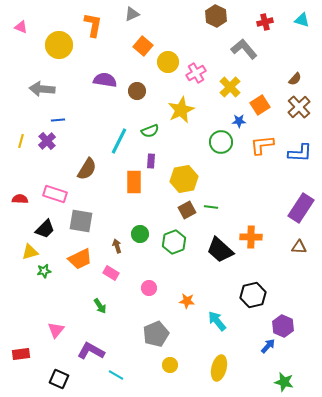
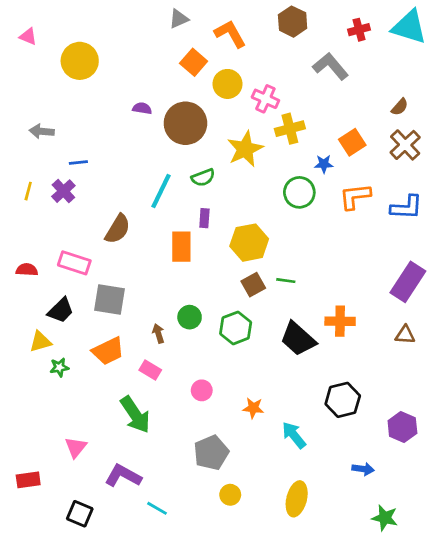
cyan triangle: (302, 20) -> (409, 27), size x1.8
orange L-shape: (93, 25) -> (230, 34), moved, turned -40
pink cross: (196, 73) -> (265, 99), turned -36
purple semicircle: (105, 80) -> (142, 108), size x0.6
yellow cross: (230, 87) -> (290, 129), moved, turned 30
gray arrow: (42, 89) -> (42, 131), moved, size x0.7
brown circle: (137, 91) -> (185, 123), size x1.8
green arrow: (100, 306) -> (135, 415), size x1.8
purple hexagon: (283, 326) -> (402, 427), moved
blue arrow: (268, 346) -> (363, 469), turned 56

